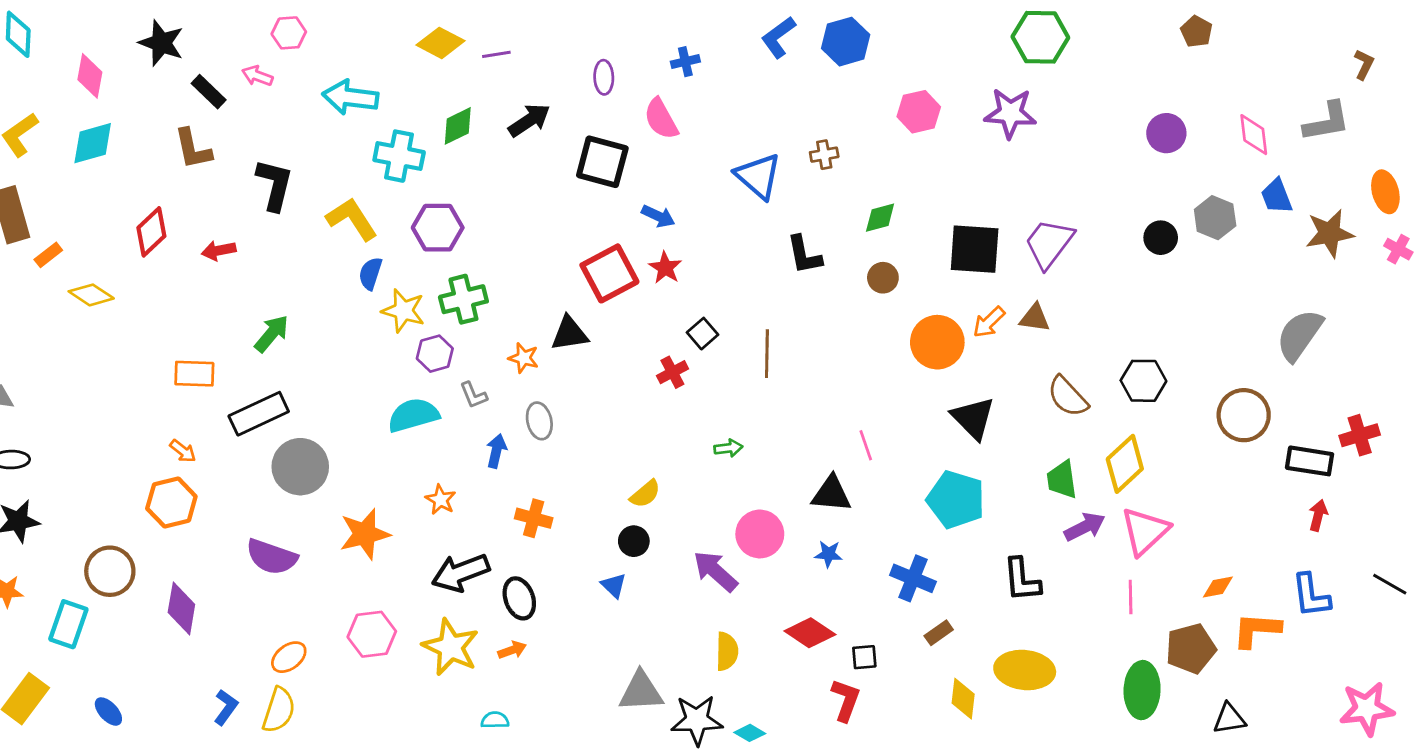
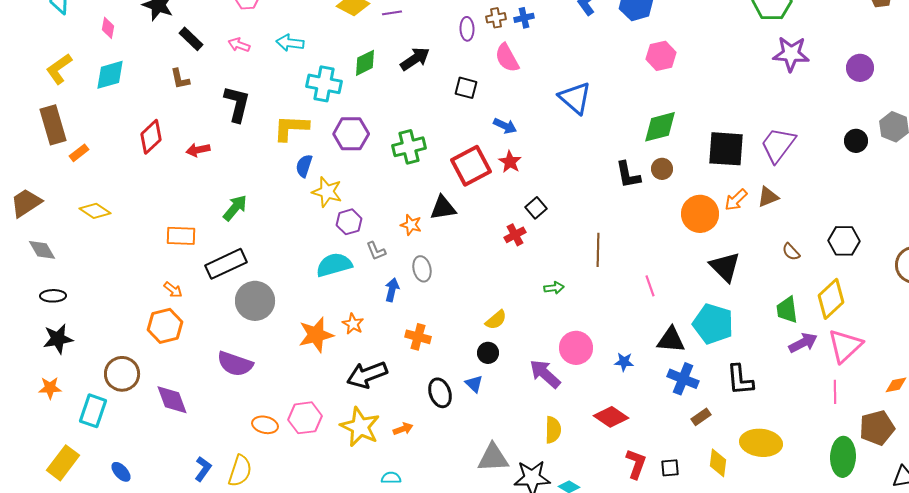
pink diamond: (90, 76) -> (108, 28), size x0.7
pink arrow: (257, 76) -> (239, 45), moved
cyan arrow: (350, 97) -> (290, 43), size x0.7
pink hexagon: (919, 112) -> (661, 56), moved
purple star: (1010, 113) -> (791, 54), moved
brown L-shape: (193, 149) -> (180, 79), size x0.7
brown cross: (824, 155) -> (496, 18), moved
black square: (602, 162) -> (466, 88), size x0.6
green diamond: (880, 218) -> (660, 127), size x1.5
yellow L-shape: (352, 219) -> (291, 128), turned -54
black L-shape: (804, 255) -> (628, 175), moved
yellow diamond: (91, 295) -> (95, 211), moved
green cross: (463, 299) -> (409, 147), moved
brown triangle: (1035, 318) -> (768, 197), turned -30
brown line: (767, 354) -> (598, 250), moved
brown semicircle: (1068, 397) -> (791, 252), size x0.6
black triangle: (831, 494) -> (671, 340), moved
orange star: (365, 534) -> (316, 335), moved
black L-shape: (1022, 580) -> (740, 380), moved
black ellipse: (519, 598) -> (440, 393), moved
purple diamond: (181, 608) -> (172, 400), turned -30
orange ellipse: (289, 657) -> (265, 425), moved, turned 50
black square: (864, 657) -> (670, 468), moved

